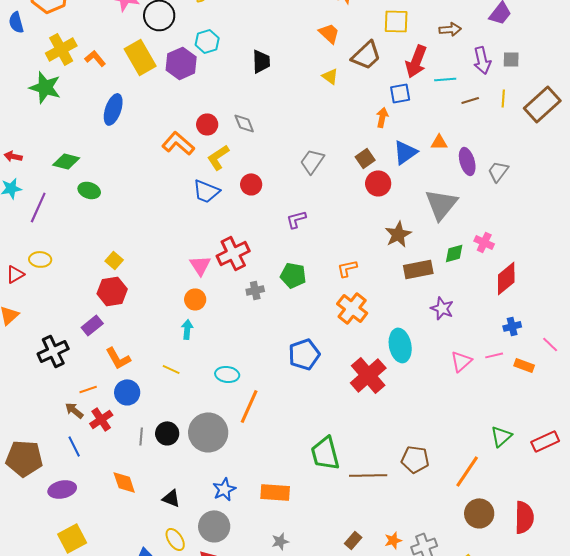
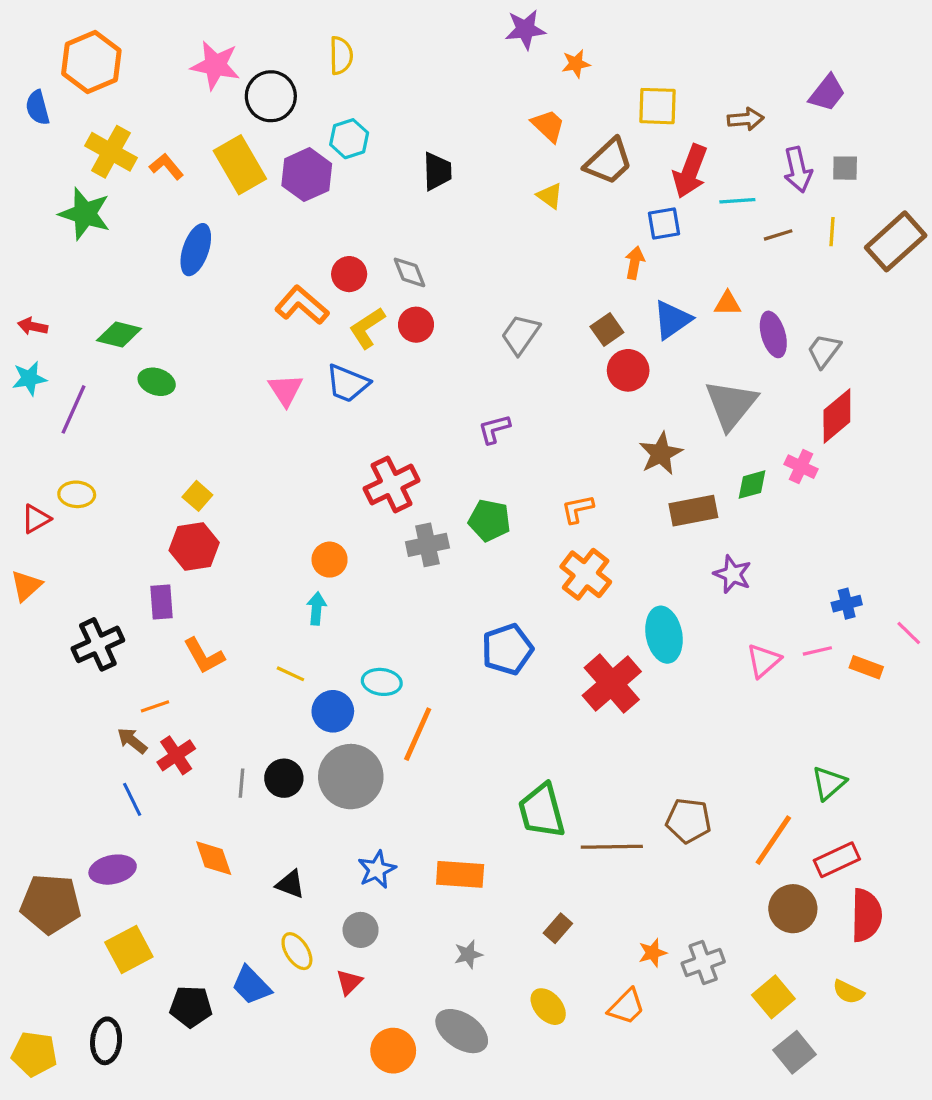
yellow cross: (61, 49) -> (111, 152), turned -32
red circle: (251, 184) -> (416, 325), moved
pink triangle: (200, 265) -> (286, 390), moved
red diamond: (506, 278) -> (837, 416), moved
gray cross: (255, 290) -> (427, 545), size x1.4
purple rectangle: (92, 325) -> (162, 602), turned -55
blue circle: (127, 392) -> (333, 711), moved
red rectangle: (545, 441) -> (837, 860), moved
brown pentagon: (24, 458) -> (51, 904), moved
gray circle: (214, 526) -> (361, 930), size x0.7
brown rectangle: (353, 540) -> (558, 928), moved

